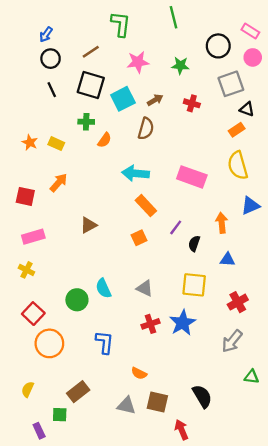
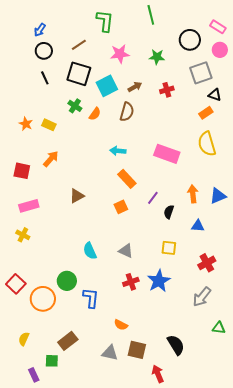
red cross: (192, 103) -> (167, 90), turned -32
green cross: (86, 122) -> (75, 106), turned 32
orange semicircle: (105, 140) -> (95, 114), moved
cyan arrow: (136, 173) -> (118, 151), size x0.7
blue triangle: (250, 206) -> (218, 196), moved
yellow square: (194, 285) -> (169, 248), size x0.7
green circle: (77, 300) -> (67, 281), moved
red square: (33, 314) -> (16, 284), moved

